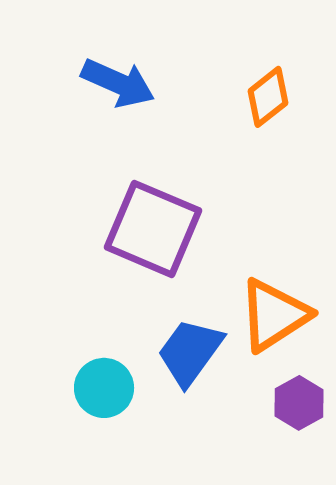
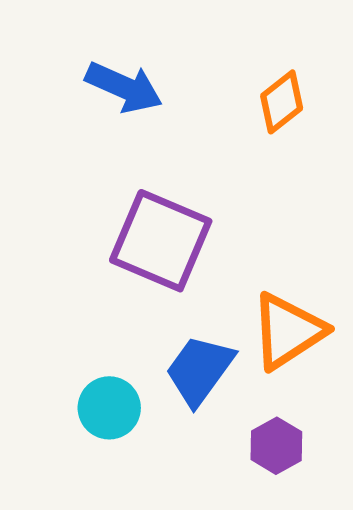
purple hexagon: (299, 403) -> (276, 446), moved

